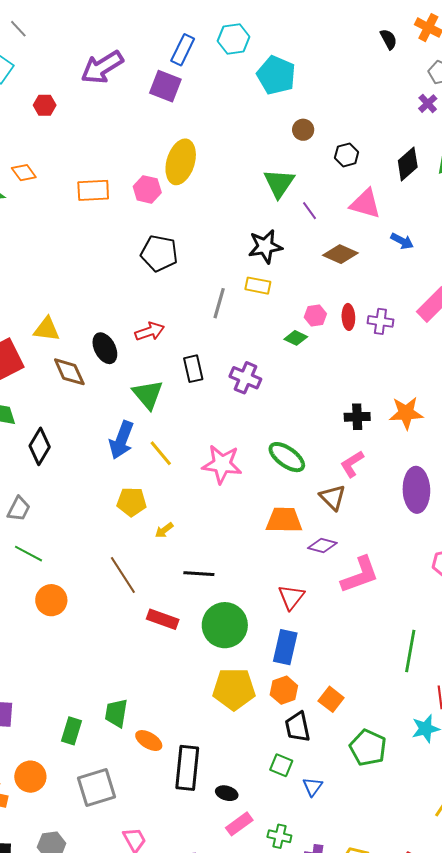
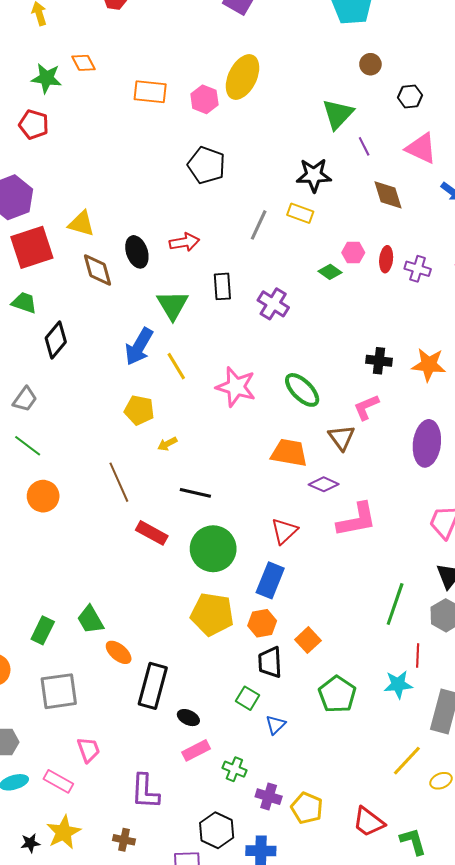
brown diamond: (340, 254) -> (388, 195), turned 40
green trapezoid: (116, 713) -> (90, 620), turned -48

